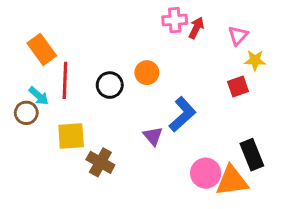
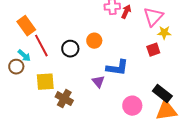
pink triangle: (238, 36) -> (153, 17), size x1.5
red line: (65, 80) -> (41, 46), turned -30
blue L-shape: (182, 114) -> (117, 68), turned 50
black rectangle: (252, 155) -> (162, 94), turned -30
orange triangle: (232, 181) -> (166, 111), moved

